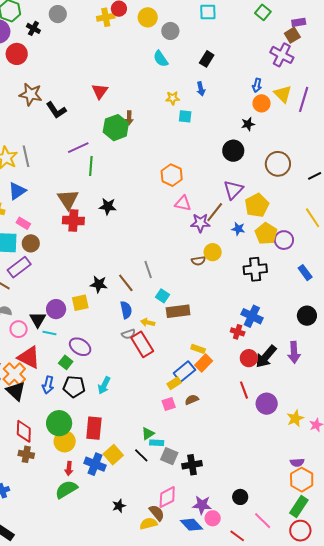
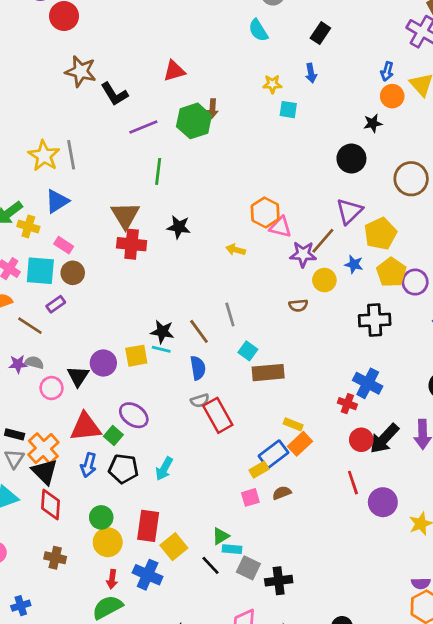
red triangle: (100, 91) -> (174, 71), turned 36
purple line: (78, 148) -> (143, 127), moved
orange hexagon: (172, 175) -> (265, 212), moved
yellow circle: (213, 252) -> (324, 280), moved
purple rectangle: (19, 267) -> (56, 304), size x0.6
yellow arrow: (148, 322) -> (236, 250), moved
cyan line: (49, 333) -> (161, 349), moved
red triangle: (29, 357) -> (86, 427), moved, turned -35
green circle: (59, 423) -> (101, 517), size x0.7
red diamond: (24, 431) -> (51, 505), moved
yellow square: (113, 455) -> (174, 547), moved

